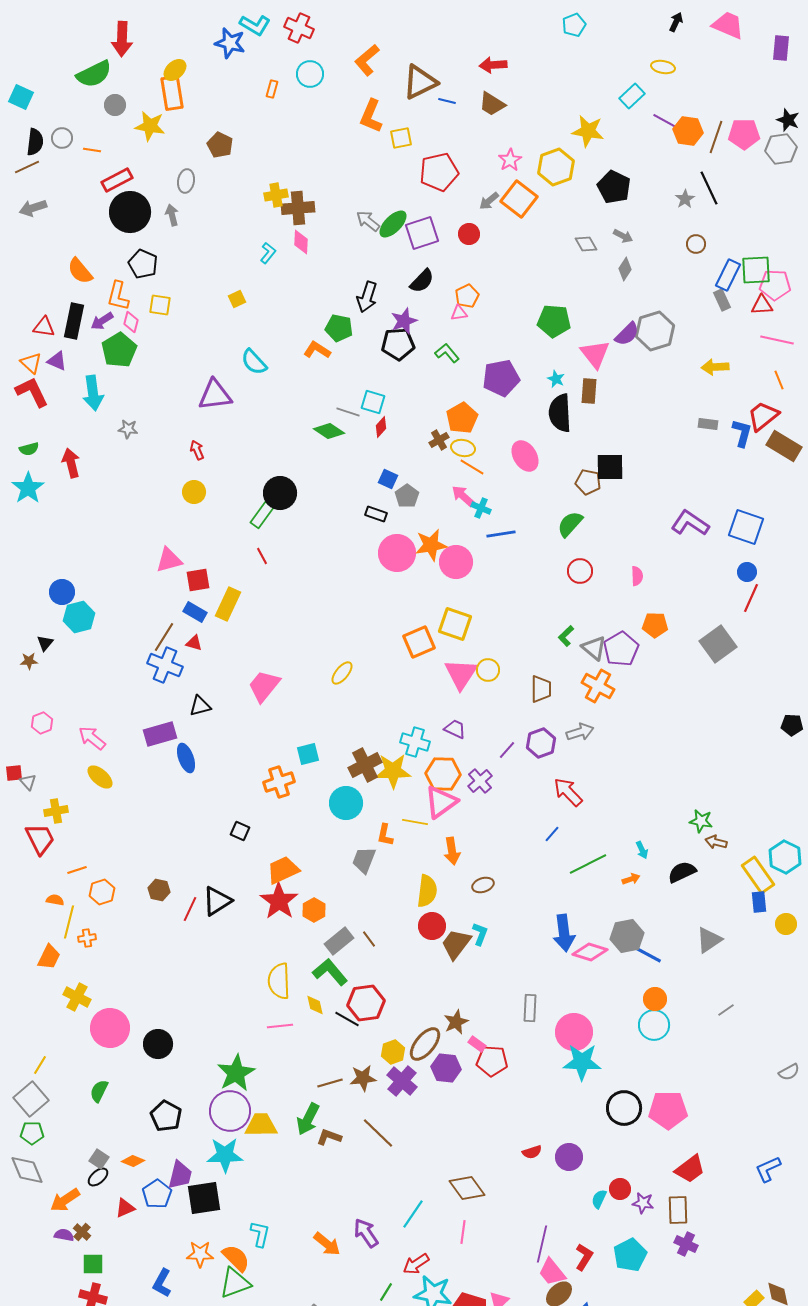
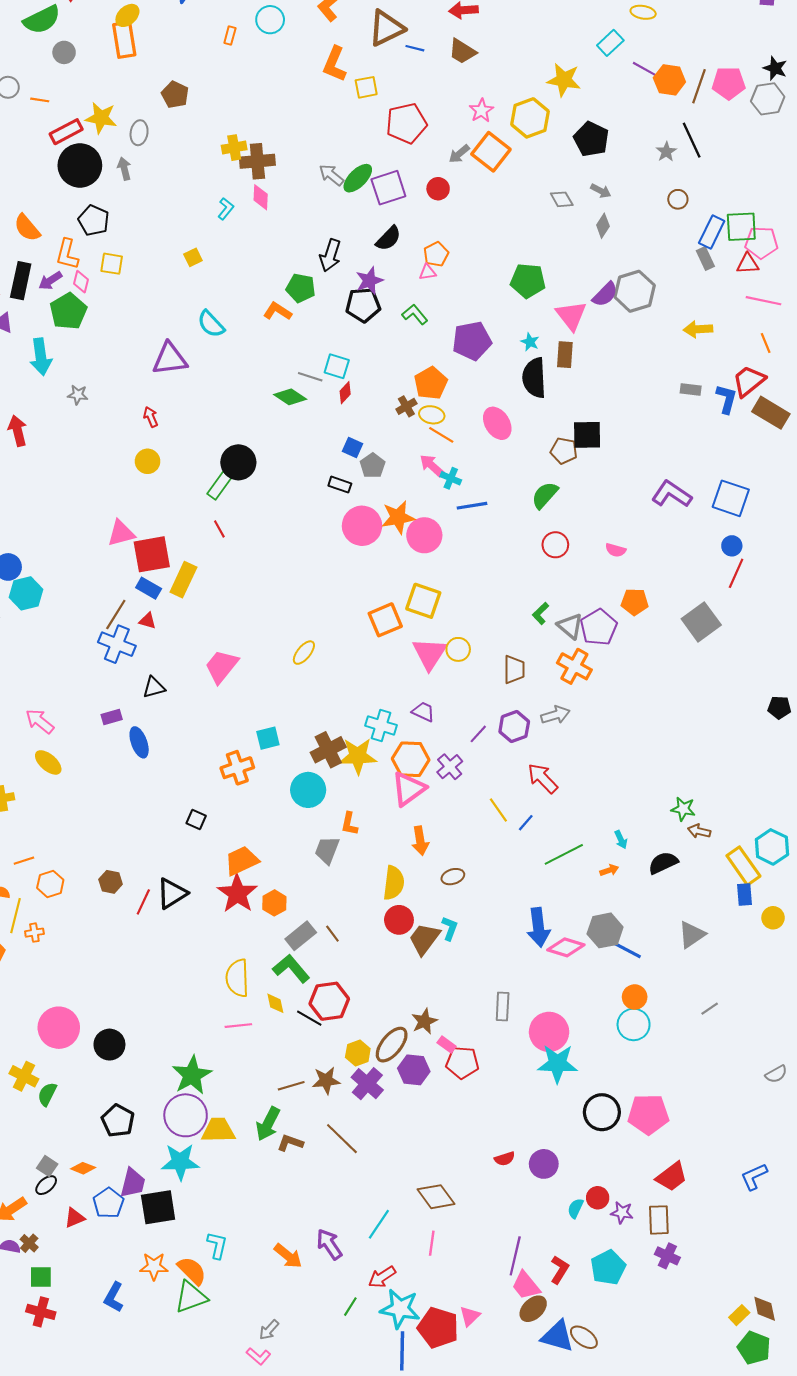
yellow star: (150, 126) -> (101, 118), moved
pink semicircle: (637, 576) -> (616, 550), turned 108
red square: (198, 580) -> (152, 554), size x1.5
purple rectangle: (160, 734) -> (112, 717), size x0.6
yellow line: (415, 822) -> (498, 810), moved, turned 45
yellow cross: (77, 997) -> (24, 1076), moved

